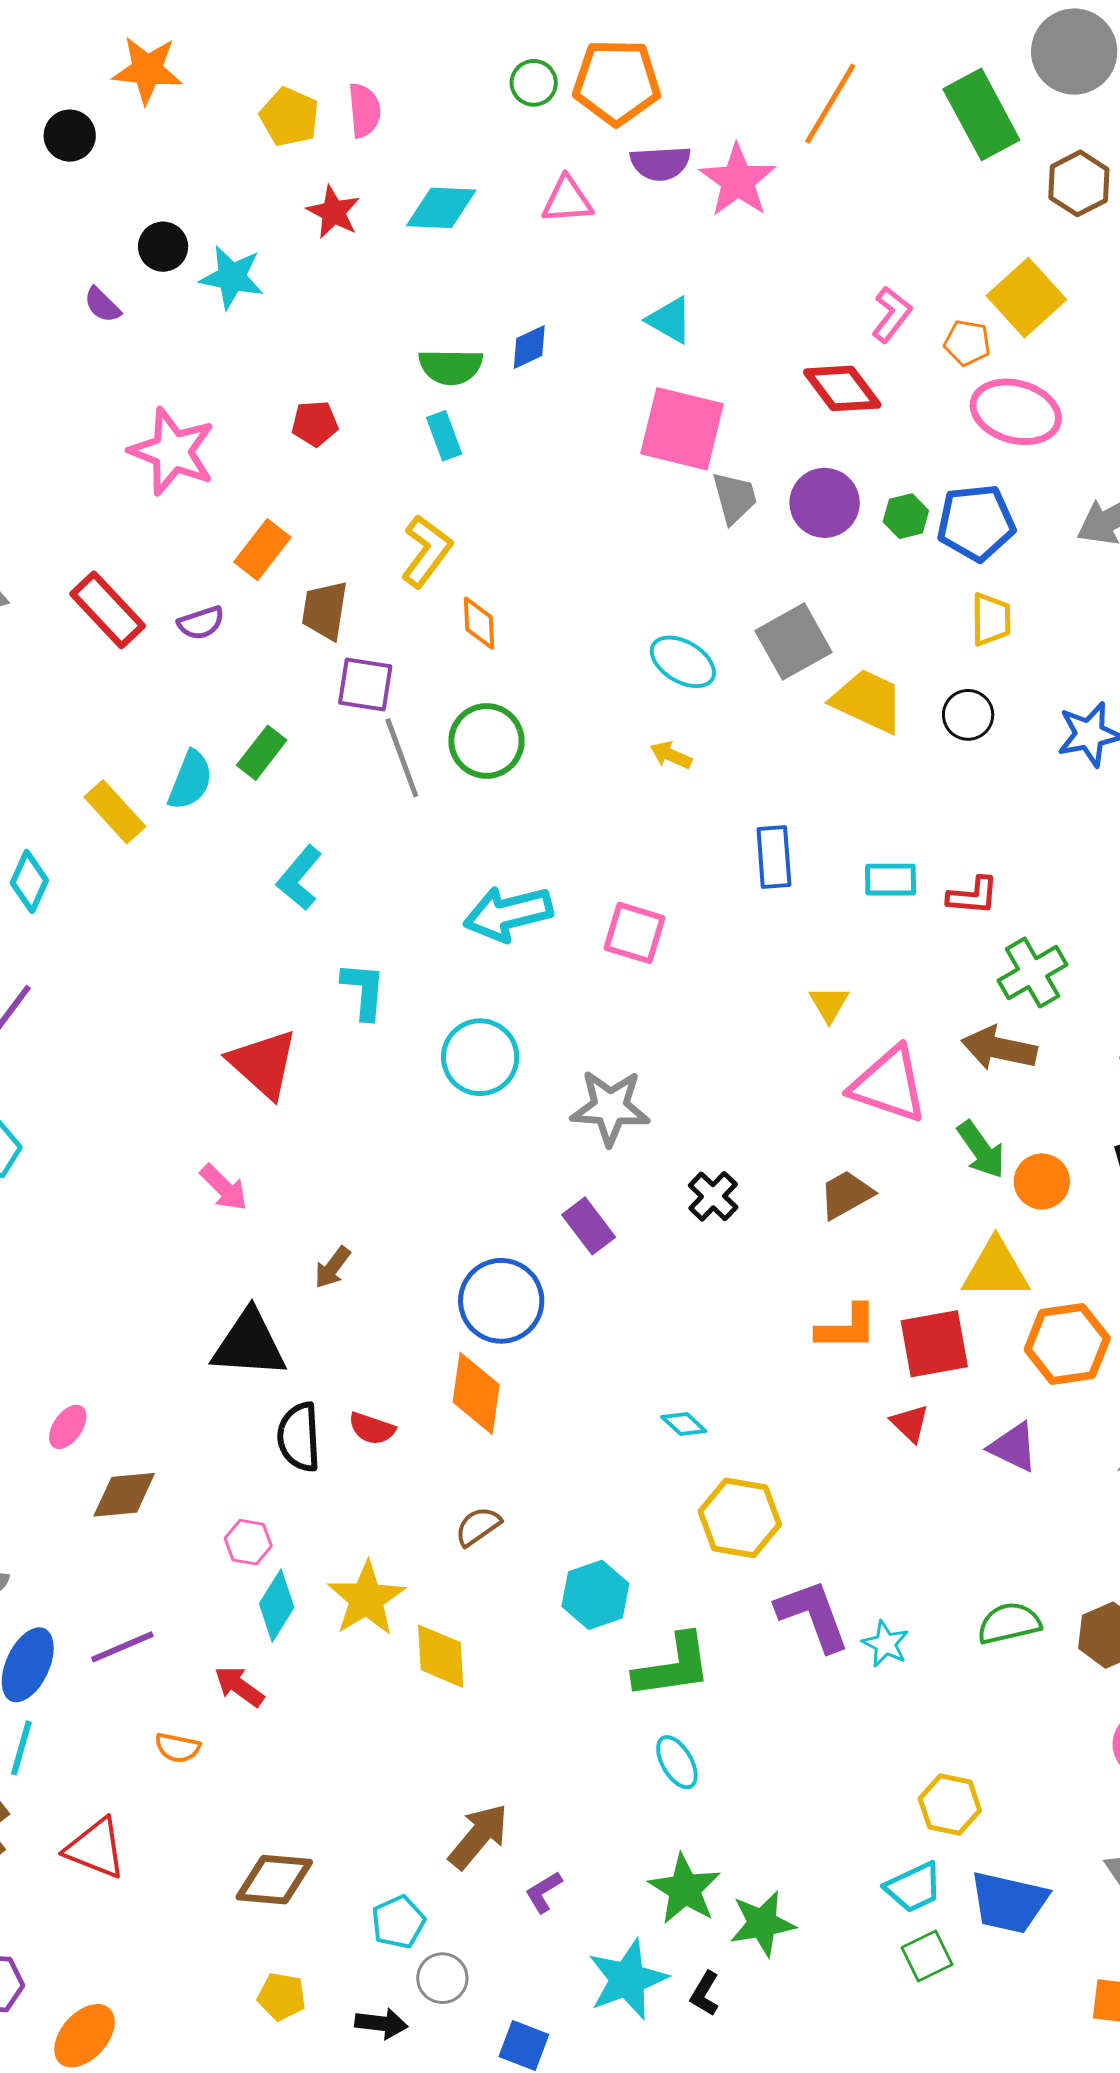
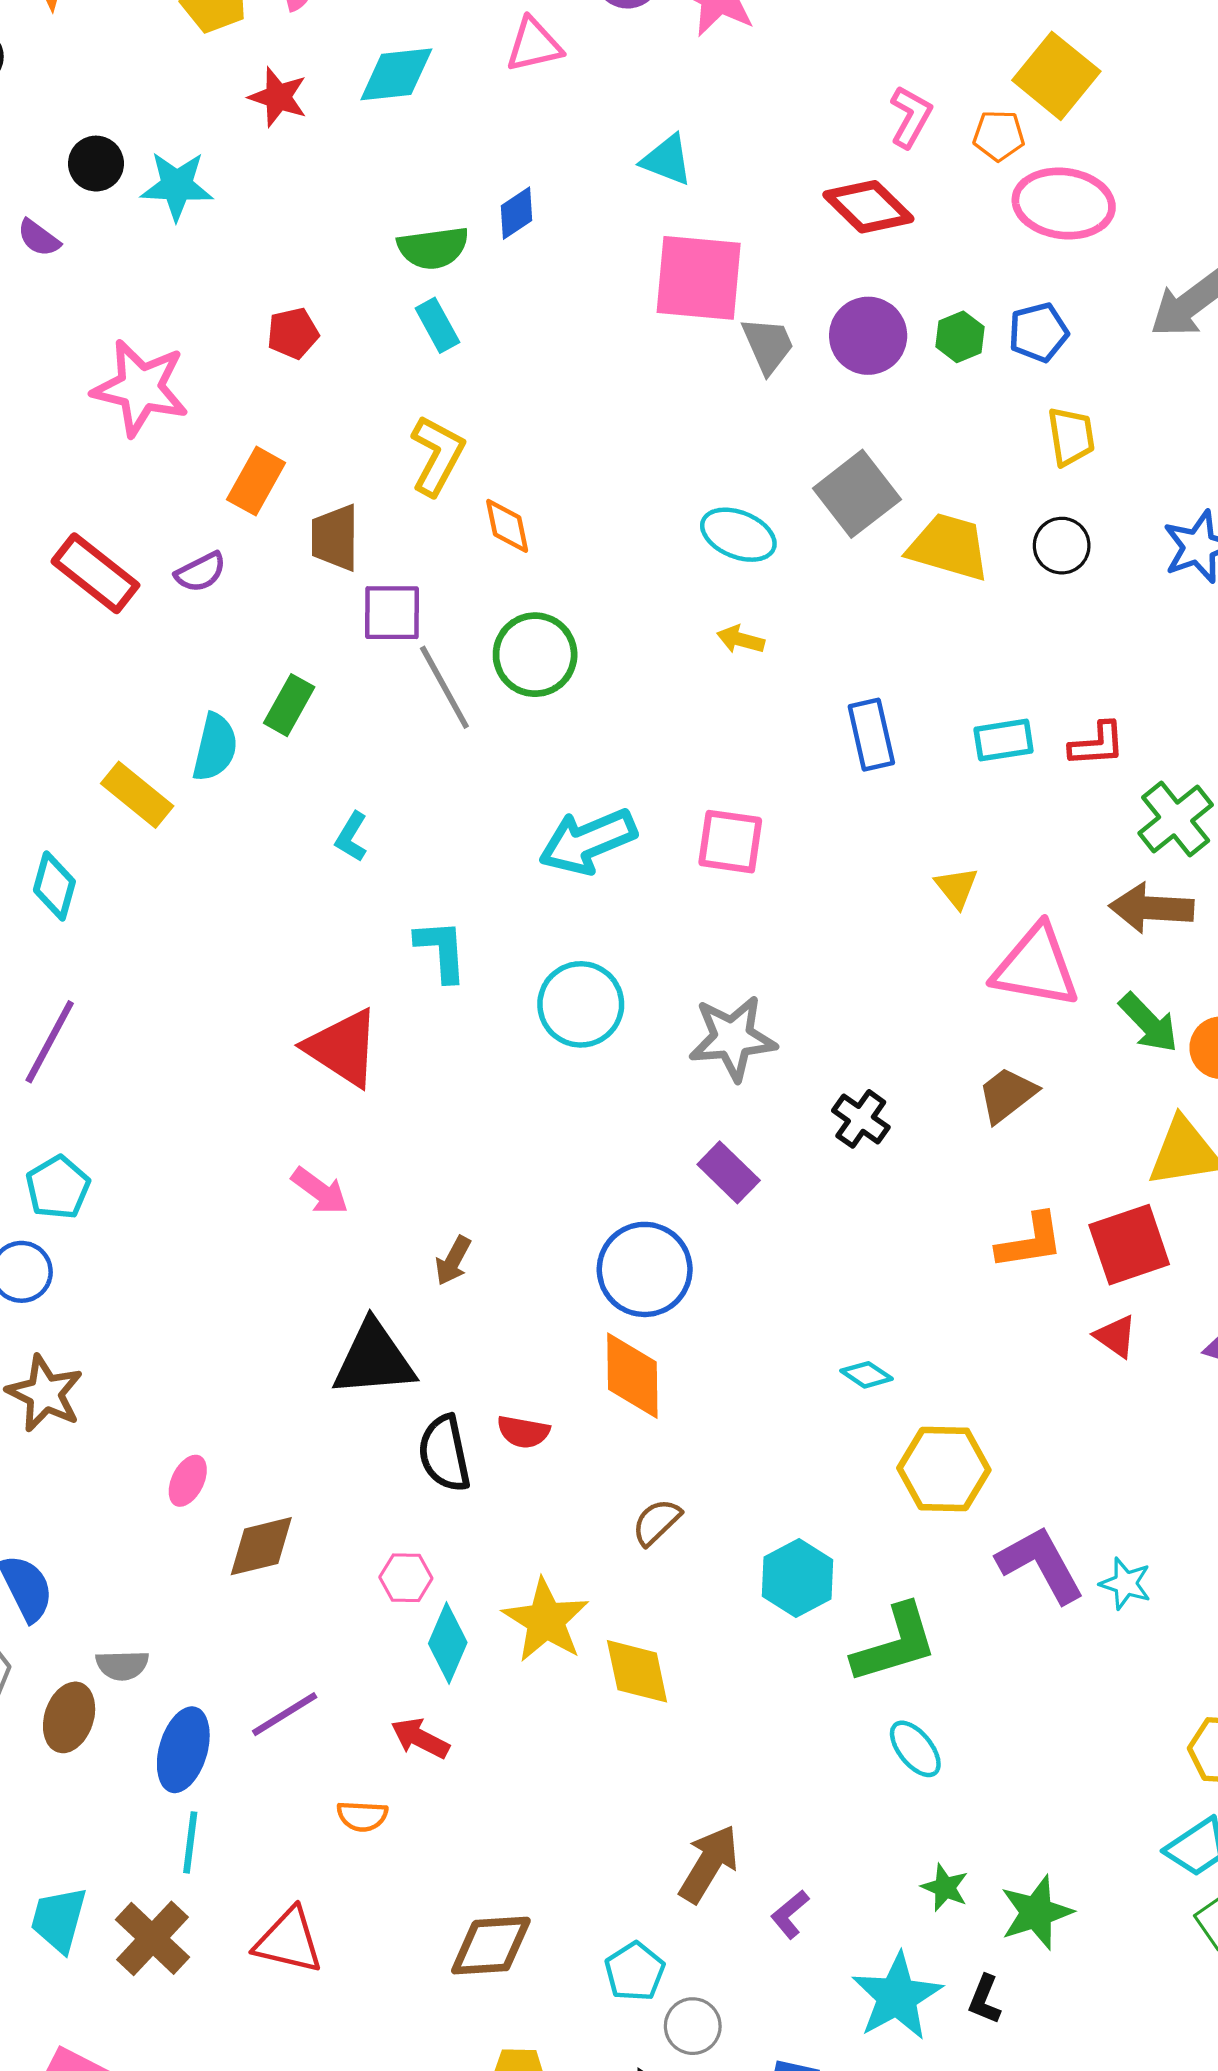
blue pentagon: (976, 523) -> (1038, 332), size x0.7
cyan L-shape: (299, 878) -> (352, 837), size x0.7
green star: (685, 1889) -> (945, 1887), size x0.6

